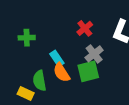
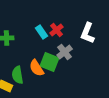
cyan rectangle: (57, 59) -> (42, 32), moved
green square: (88, 71) -> (50, 62), moved, turned 36

